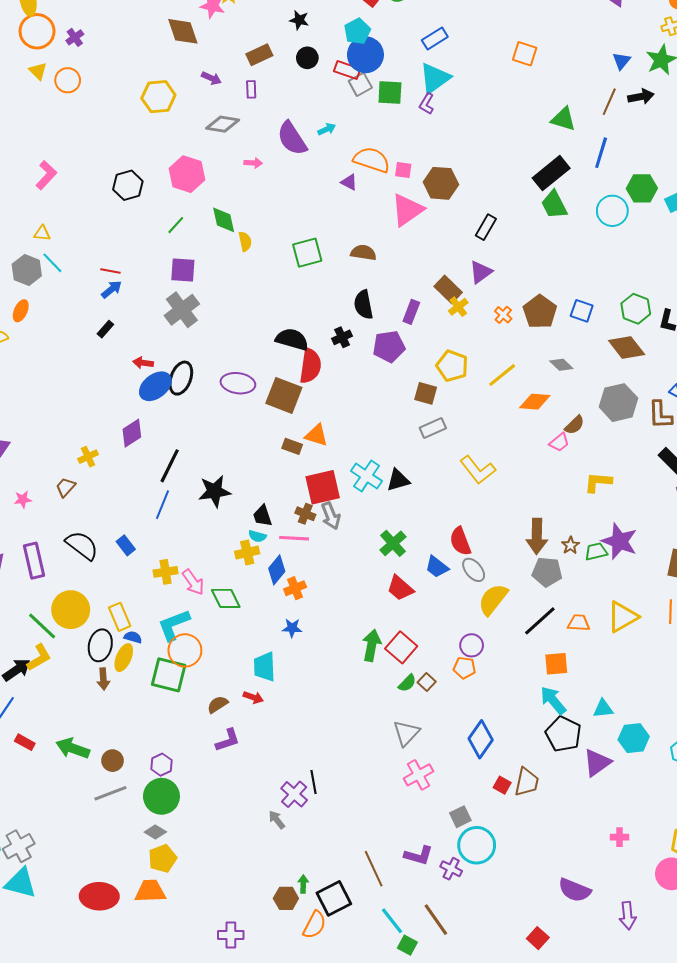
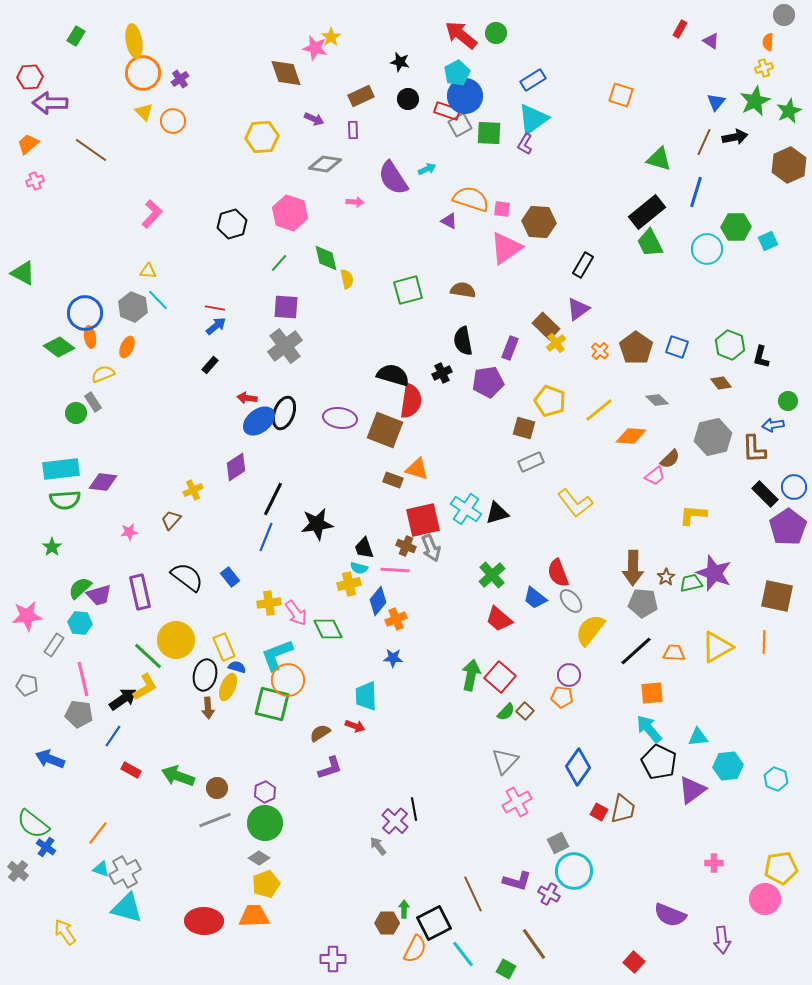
brown diamond: (627, 347) -> (721, 383), size x0.6
cyan line: (392, 921) -> (463, 954), moved

